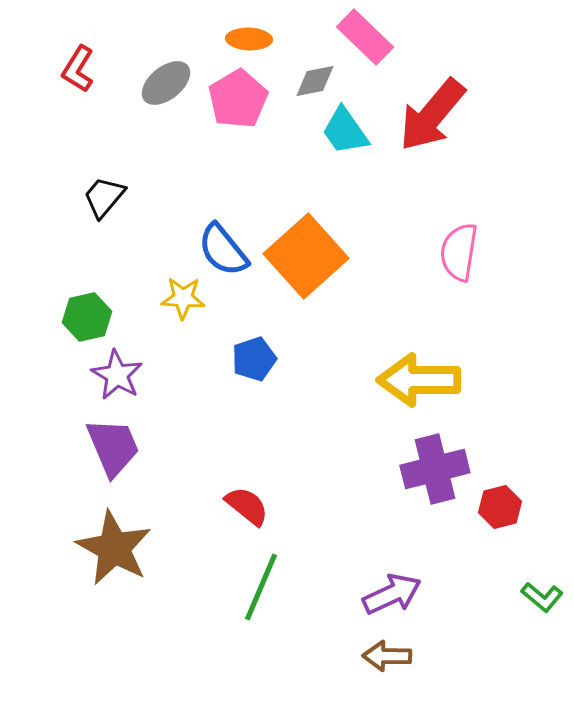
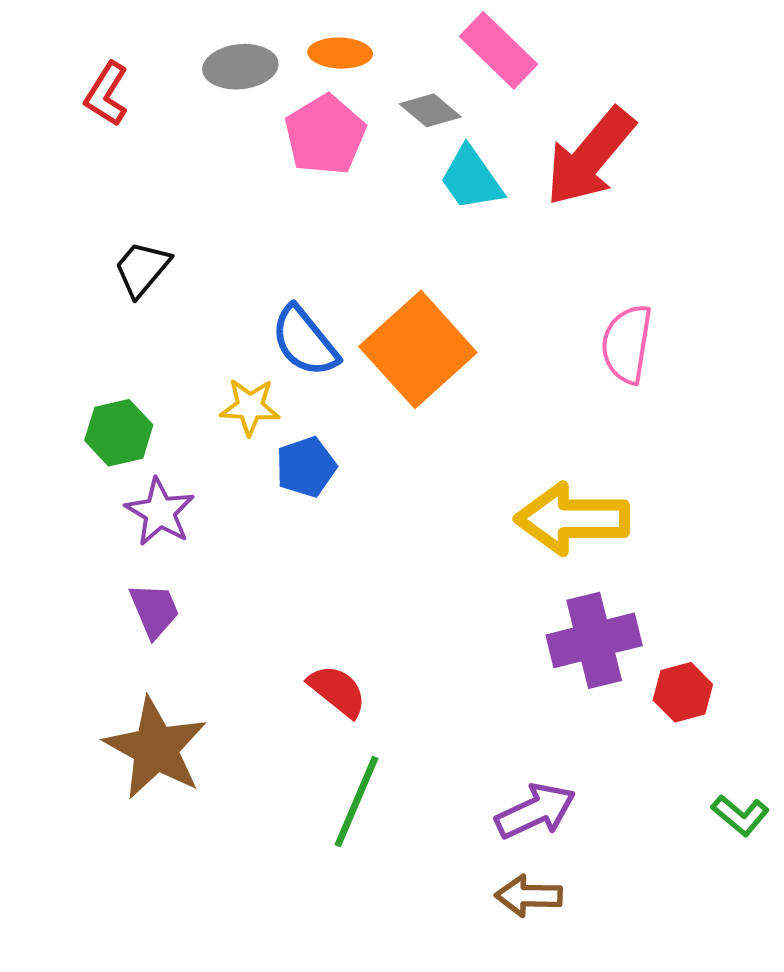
gray diamond: (315, 81) -> (430, 110), turned 51
gray ellipse: (166, 83) -> (240, 67), moved, turned 33
blue pentagon: (254, 359) -> (306, 467), moved
purple trapezoid: (113, 447) -> (154, 610), size x0.7

